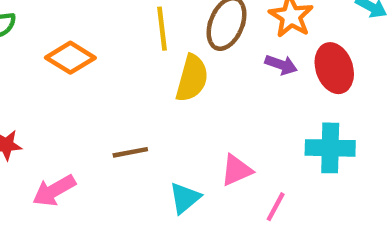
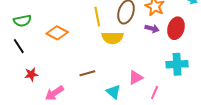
red ellipse: (334, 68) -> (176, 28), turned 40
yellow semicircle: (192, 78) -> (112, 38), turned 80
cyan triangle: (185, 198) -> (113, 92), turned -35

